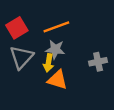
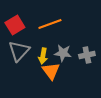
gray star: (55, 49) -> (63, 53), moved
orange triangle: (57, 80) -> (51, 71), turned 36

